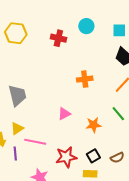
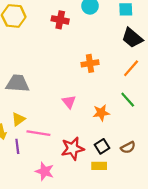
gray trapezoid: (17, 95) -> (18, 83), turned -70
pink triangle: (64, 114) -> (69, 102), turned -40

